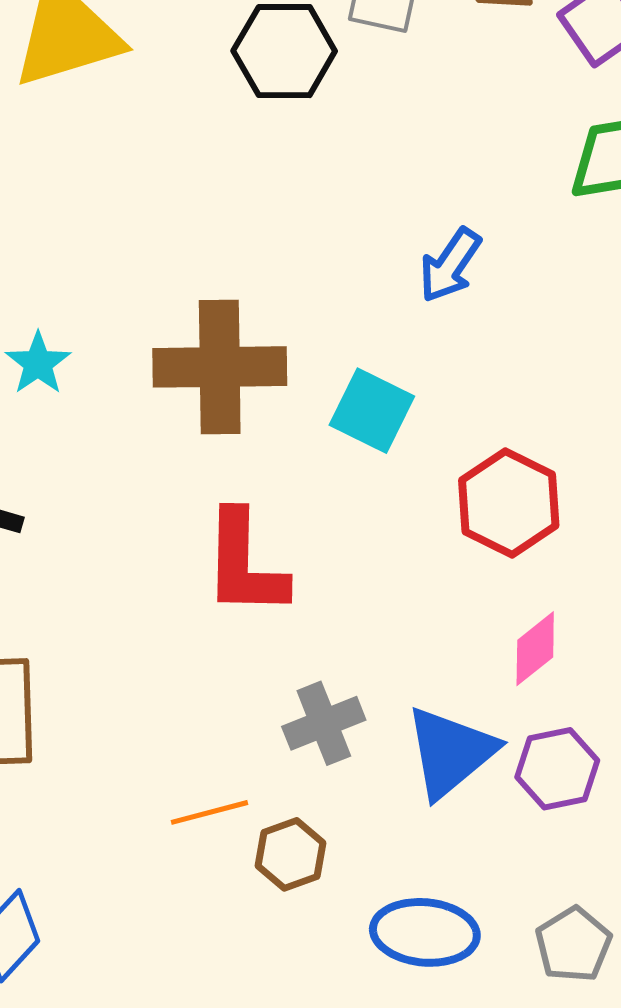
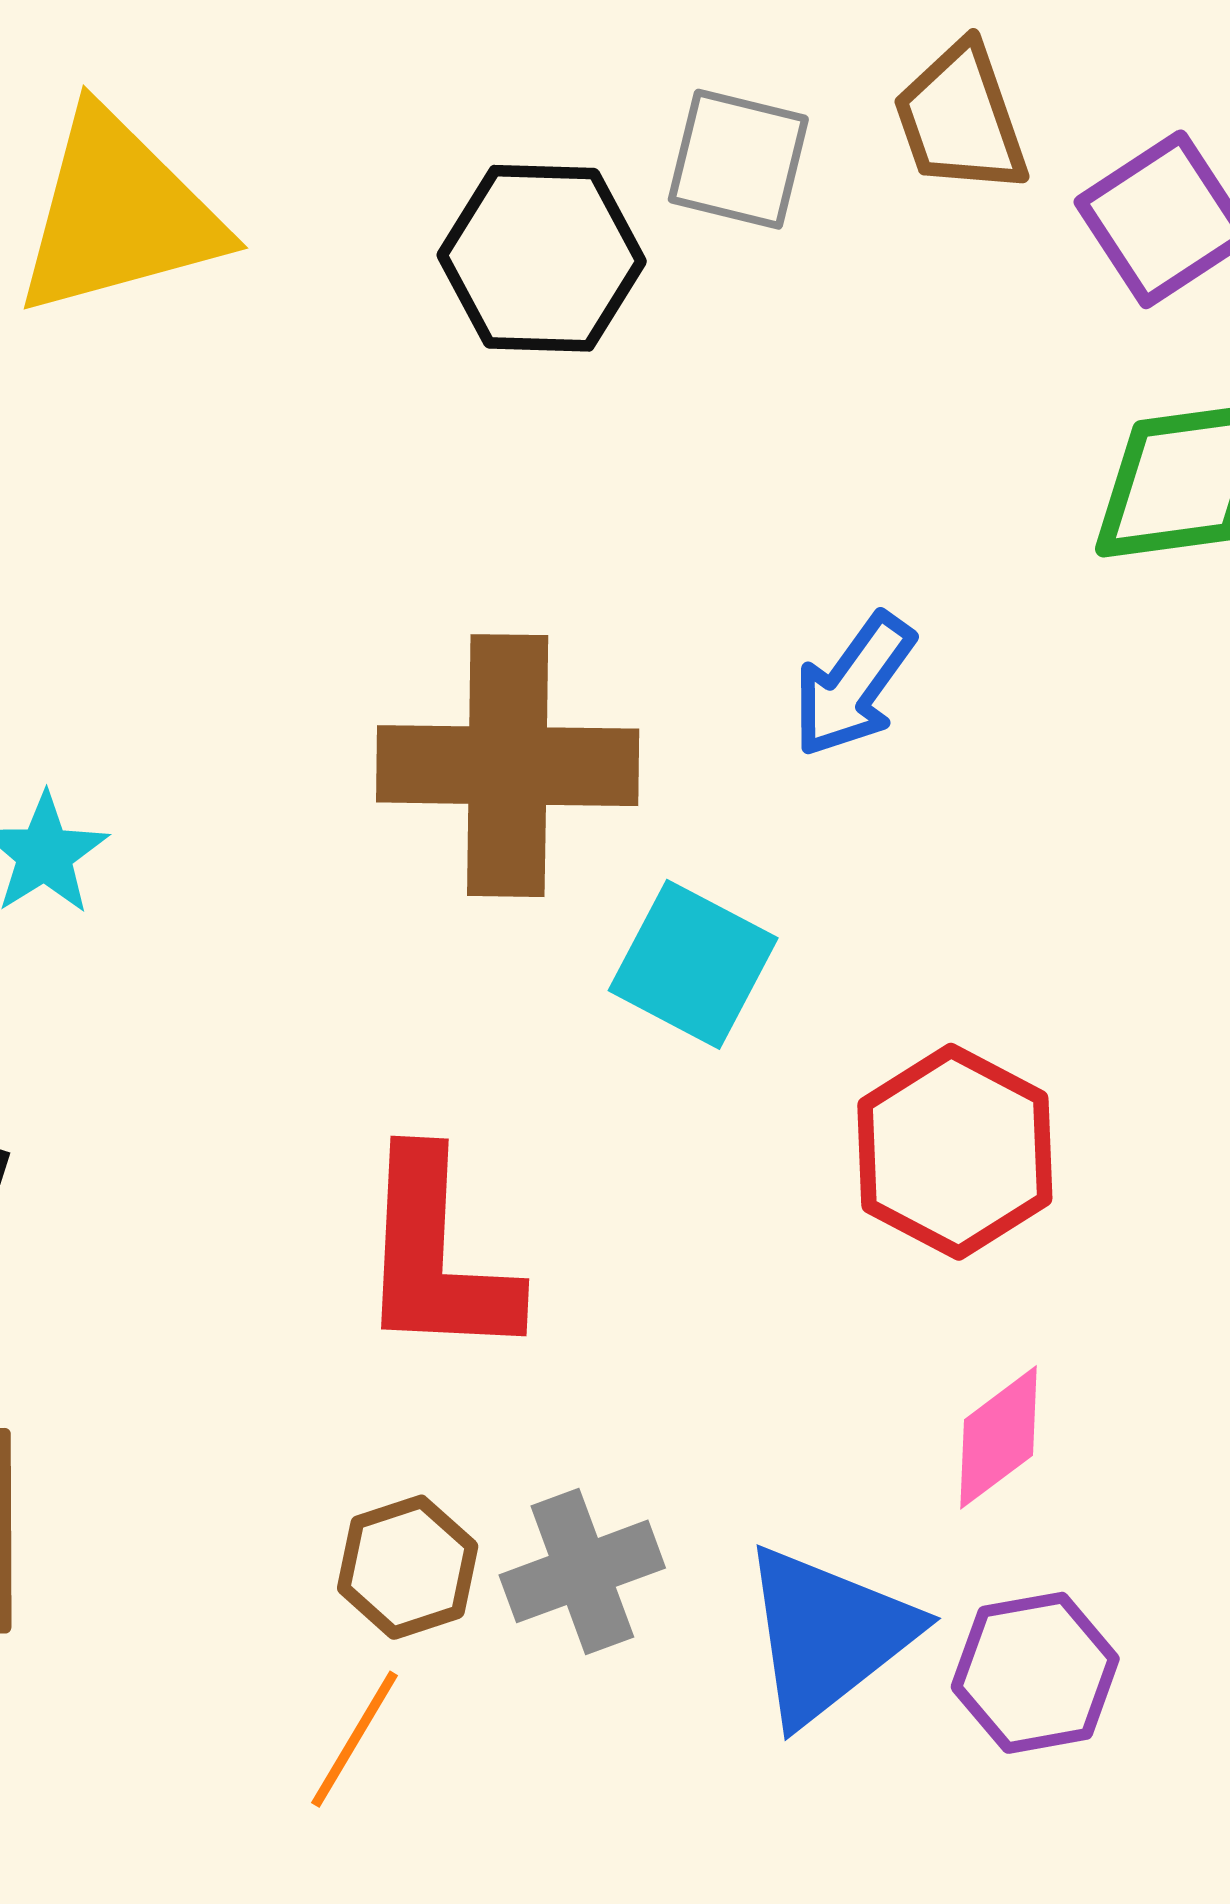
brown cross: (220, 367) -> (508, 766), moved
orange line: (210, 812) -> (355, 1739), turned -46
brown hexagon: (290, 854) -> (408, 1567), moved

